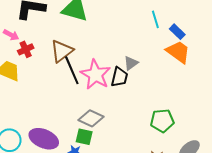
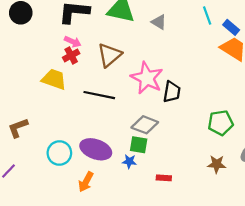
pink arrow: (11, 35) -> (73, 42), moved
gray triangle: (131, 63) -> (159, 22), moved, turned -49
black line: (72, 70) -> (99, 95), moved, turned -52
black trapezoid: (119, 77) -> (172, 92), moved

